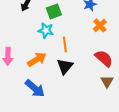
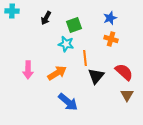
orange cross: (100, 25) -> (111, 39), moved, turned -32
black triangle: (65, 66) -> (96, 76), moved
blue arrow: (35, 88) -> (68, 102), moved

